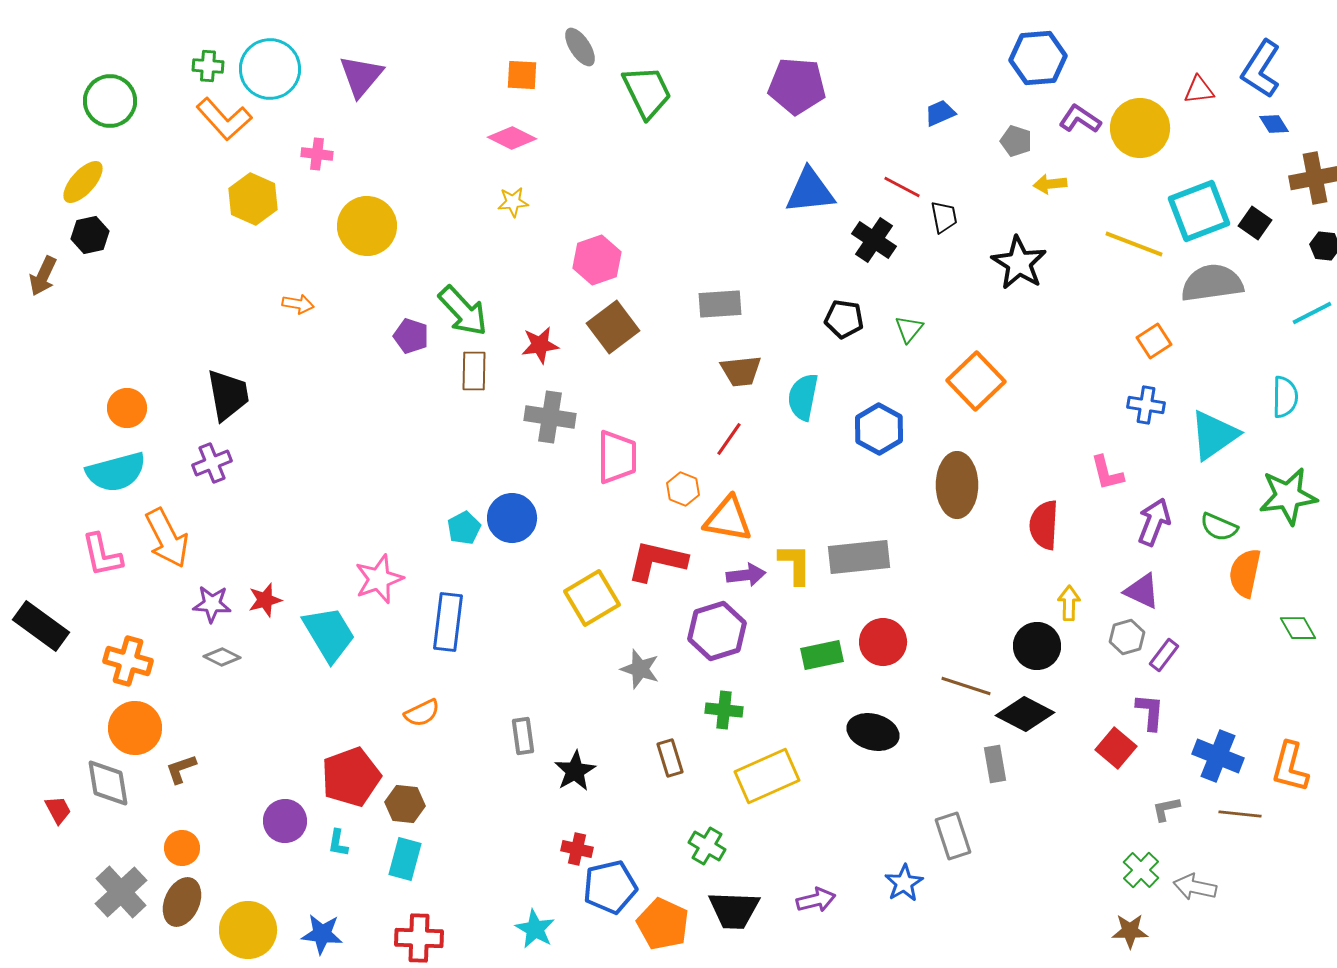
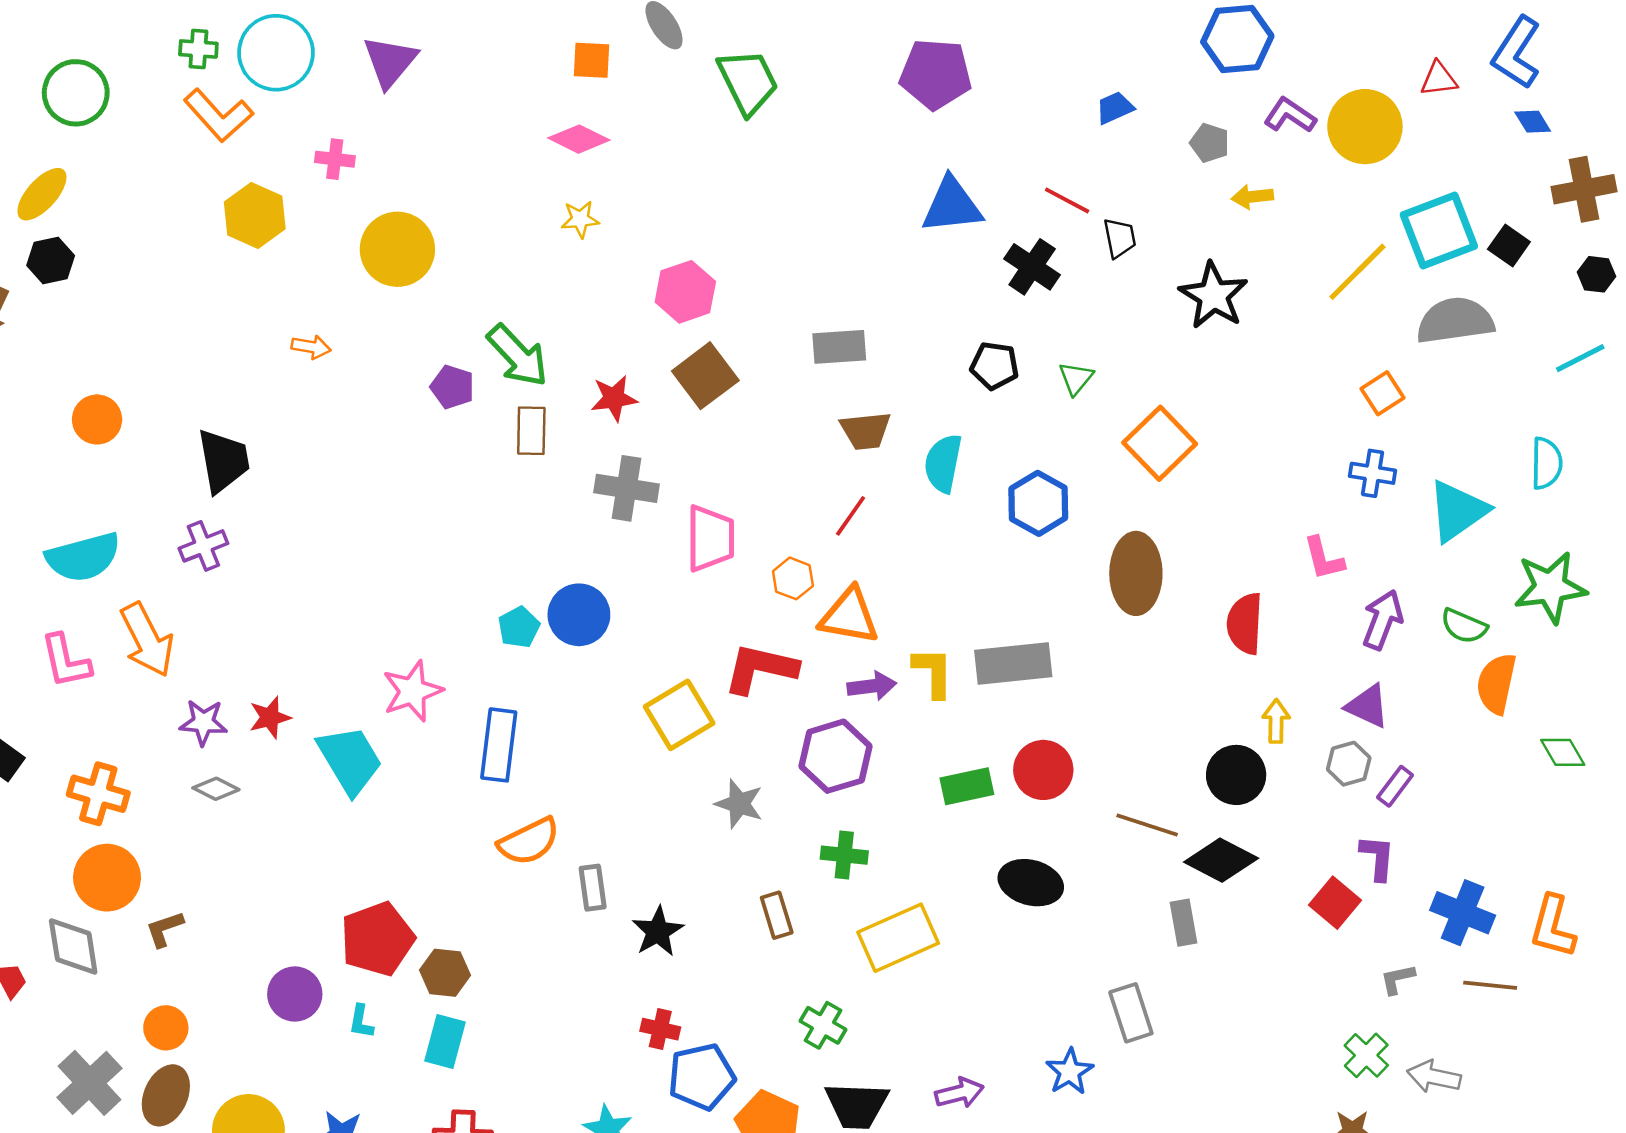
yellow line: (1134, 244) -> (1357, 272), turned -66
orange circle: (127, 408) -> (97, 419), moved
orange semicircle: (422, 713) -> (529, 841), moved, size x1.4

